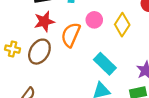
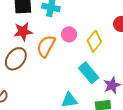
cyan rectangle: (105, 64) -> (89, 73), moved

